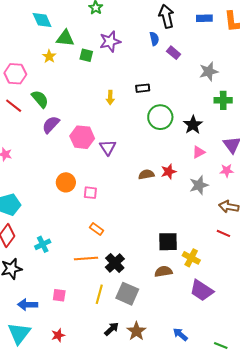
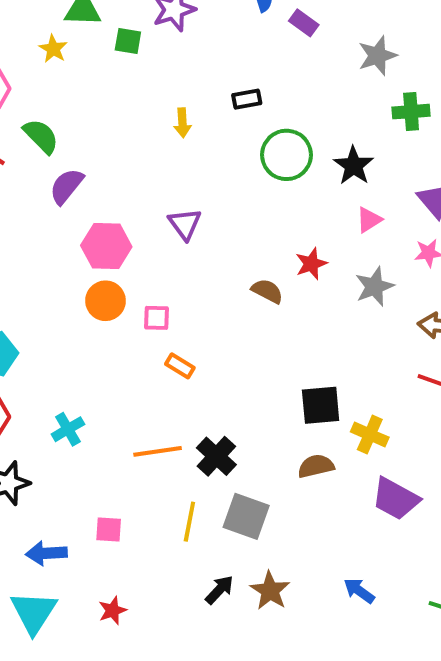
pink hexagon: (82, 137) -> (106, 246), moved
brown semicircle: (146, 174) -> (267, 291), moved, turned 42
orange rectangle: (97, 229) -> (180, 366), moved

